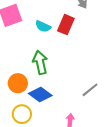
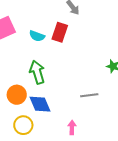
gray line: (90, 90) -> (89, 95), turned 36
blue diamond: (40, 94) -> (40, 104), turned 35

